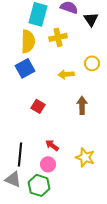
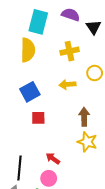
yellow cross: (58, 37) -> (70, 51), moved
blue square: (25, 68) -> (30, 92), moved
red square: (38, 106) -> (38, 118), turned -32
yellow star: (85, 157) -> (87, 142), moved

